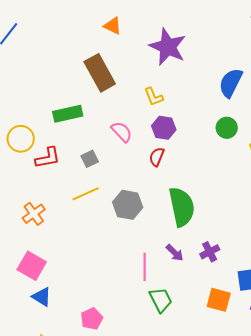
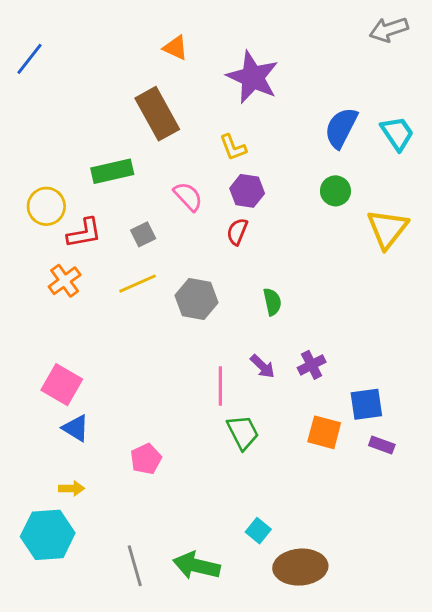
green semicircle: (182, 207) -> (272, 302), size x0.5
orange cross: (34, 214) -> (65, 281), moved

